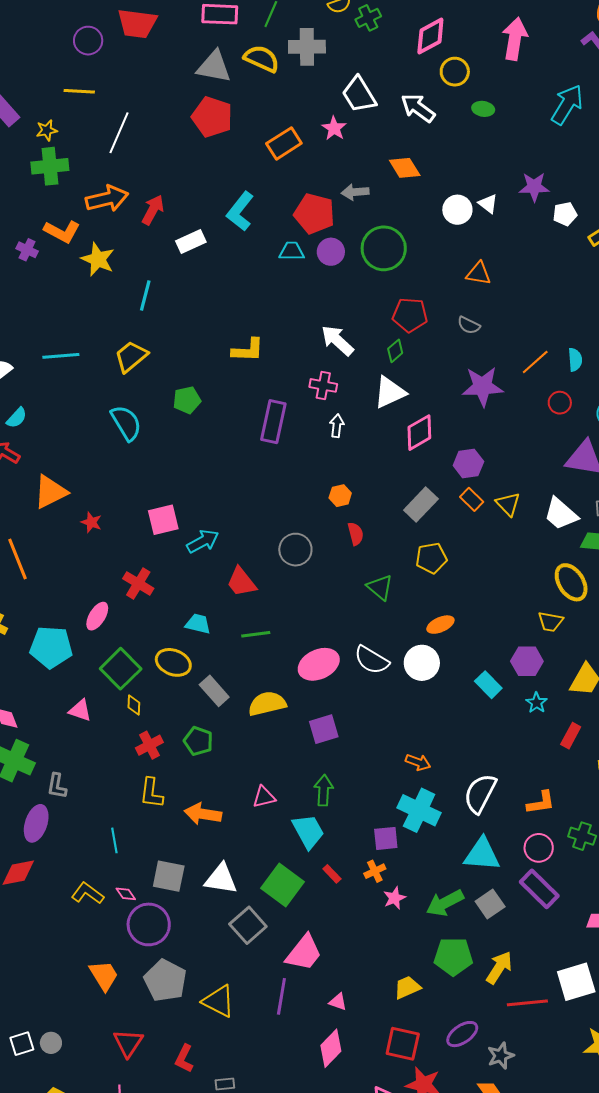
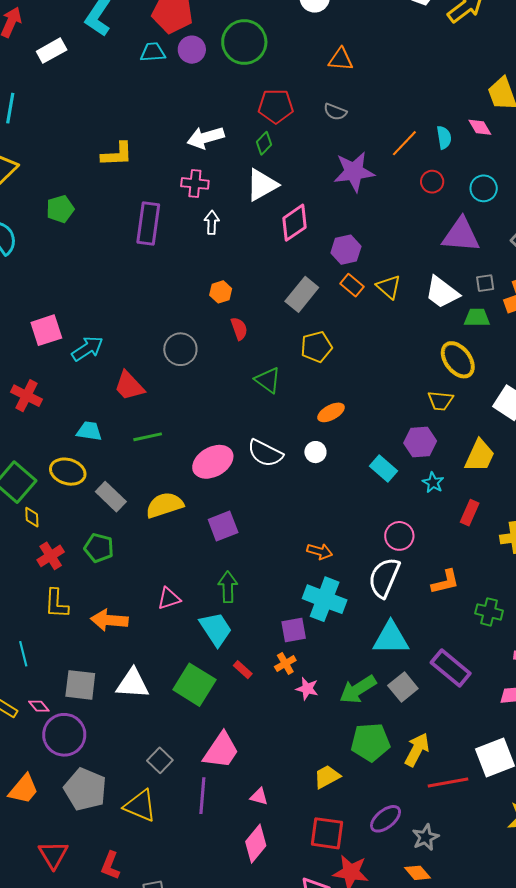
white arrow: (337, 340) -> (206, 138), turned -54
white circle: (422, 663) -> (315, 452), size x0.6
pink circle: (539, 848) -> (399, 536), moved
pink star: (395, 898) -> (307, 689), turned -30
gray square: (248, 925) -> (160, 760), moved, size x0.7
orange trapezoid: (104, 975) -> (24, 789), turned 76

